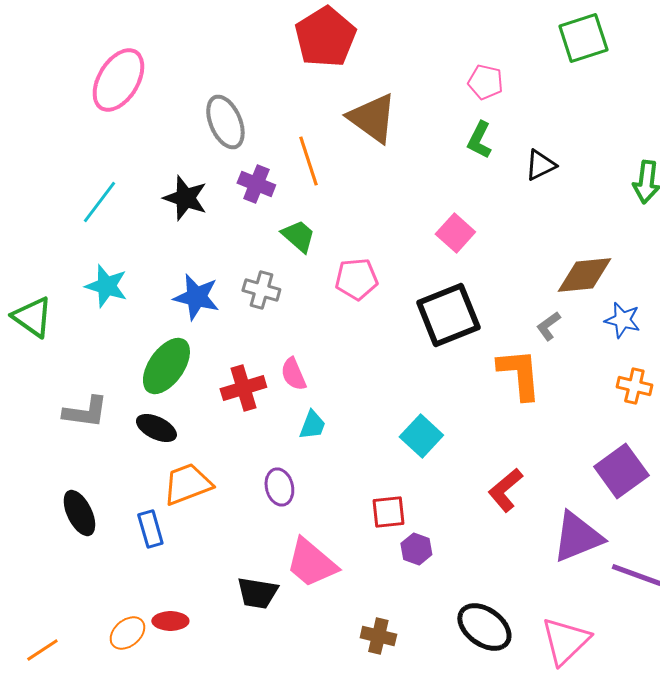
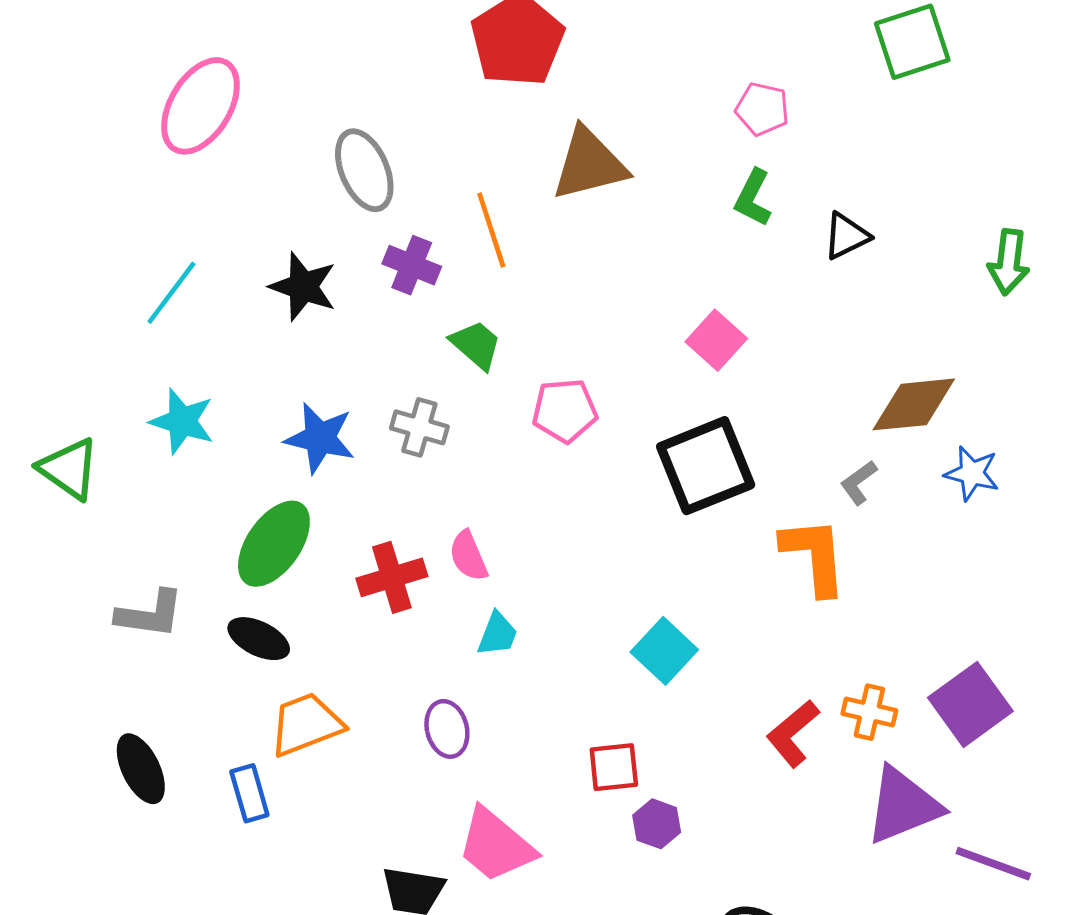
brown triangle: (372, 118) -> (589, 164), turned -50
orange cross: (634, 386) -> (869, 712), moved

